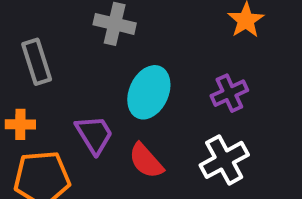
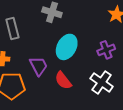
white cross: (224, 160) -> (102, 82), turned -30

